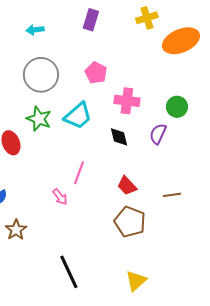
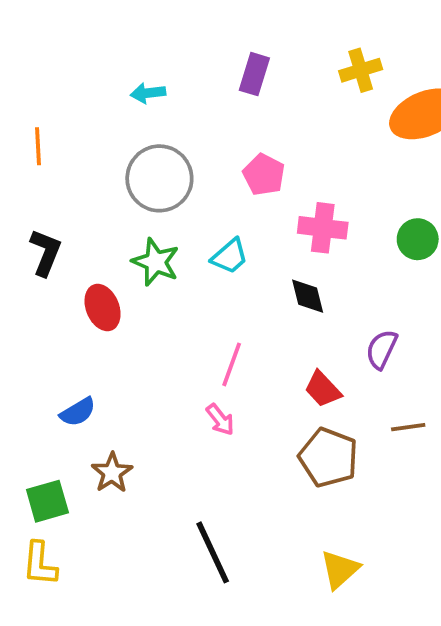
cyan trapezoid: (78, 116) -> (230, 256), size x0.7
purple semicircle: (158, 134) -> (382, 349), moved
brown line: (172, 195) -> (408, 427), moved
pink arrow: (60, 197) -> (220, 420), moved

